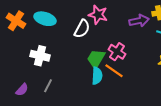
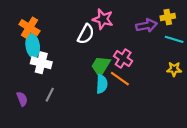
cyan ellipse: (45, 19) -> (33, 46), moved, turned 65
orange cross: (16, 21) -> (29, 28), moved
purple semicircle: (22, 90) -> (22, 99), turned -64

